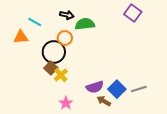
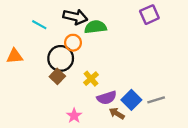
purple square: (133, 13) -> (149, 15), turned 30
black arrow: (67, 15) -> (75, 17), size x1.5
orange triangle: (21, 37) -> (15, 56), moved
yellow cross: (61, 75) -> (91, 79), moved

